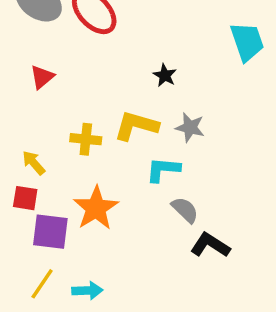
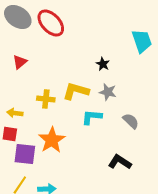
black star: (165, 75) -> (103, 64), moved
yellow arrow: (34, 163) -> (15, 113), turned -42
gray semicircle: (185, 210) -> (131, 121), moved

